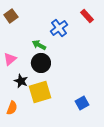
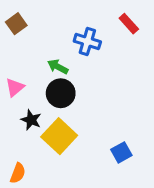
blue cross: (59, 28) -> (87, 41), turned -36
yellow square: (40, 92) -> (59, 136), turned -30
orange semicircle: (12, 108) -> (18, 173), moved

